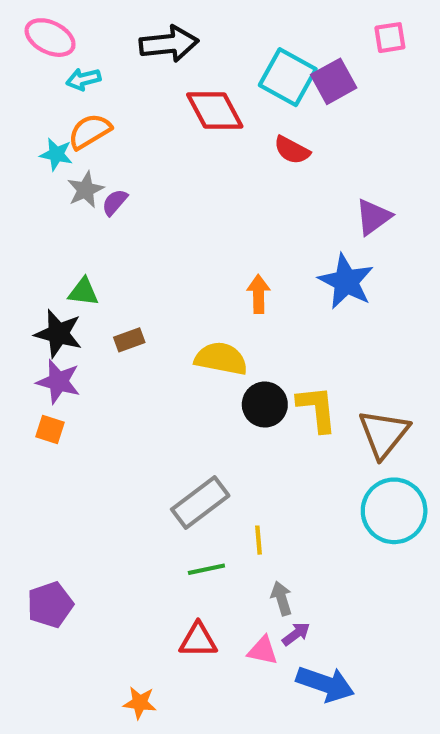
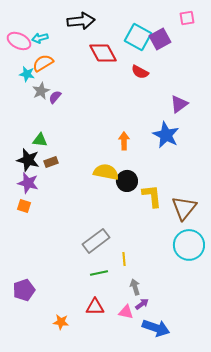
pink ellipse: (50, 38) -> (19, 41), moved
brown rectangle: (129, 340) -> (51, 162), moved
black circle: (265, 405) -> (127, 181), moved
orange star: (140, 703) -> (61, 322), moved

